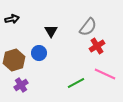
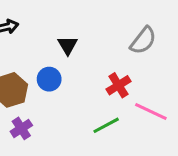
gray semicircle: (88, 27) -> (143, 41), moved
red cross: (97, 46) -> (118, 85), moved

